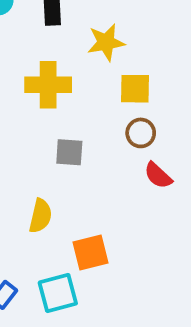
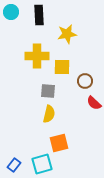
yellow square: (135, 89) -> (62, 67), moved
yellow semicircle: (40, 216) -> (49, 114), moved

